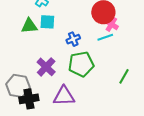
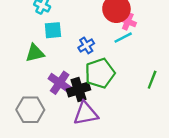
green triangle: (29, 26) -> (35, 53), moved
black cross: (29, 99) -> (78, 90), moved

